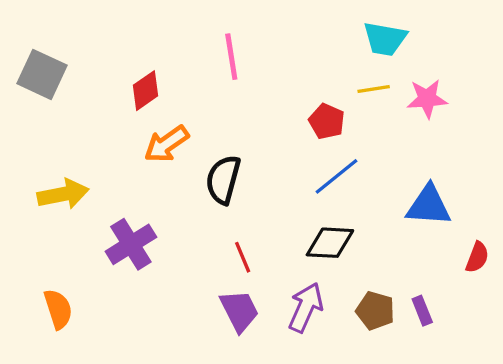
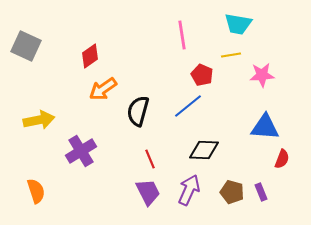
pink line: (231, 57) -> (182, 35), moved
pink star: (427, 99) -> (262, 75), moved
blue line: (336, 176) -> (188, 106), moved
red semicircle: (477, 257) -> (282, 159), moved

